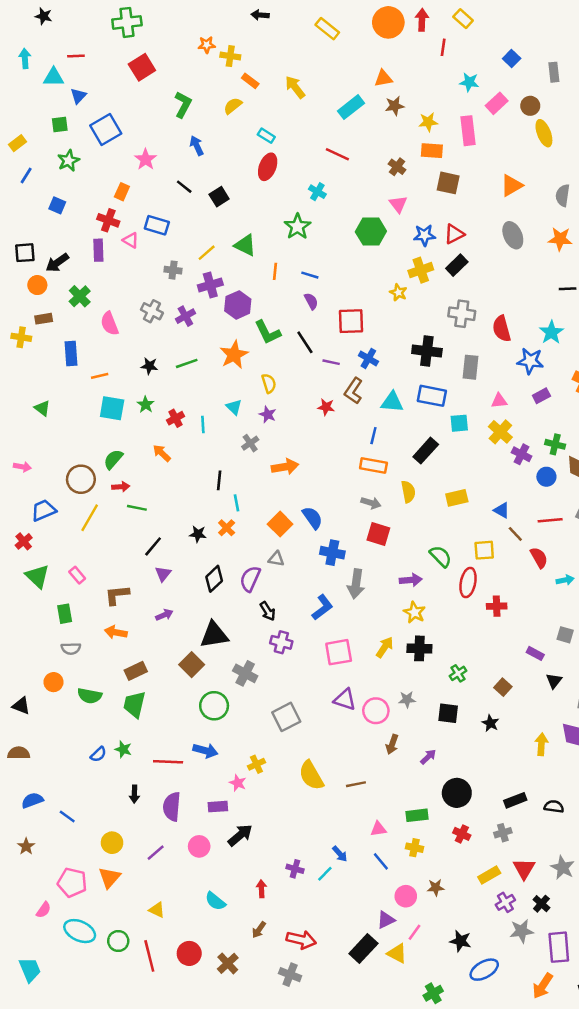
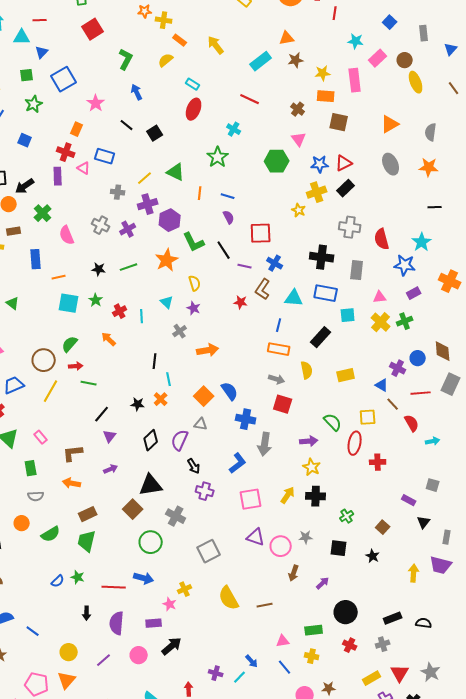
green cross: (555, 444) -> (405, 321), moved, turned -35
purple cross: (522, 454) -> (398, 368), moved
green semicircle: (90, 696) -> (51, 534), turned -42

